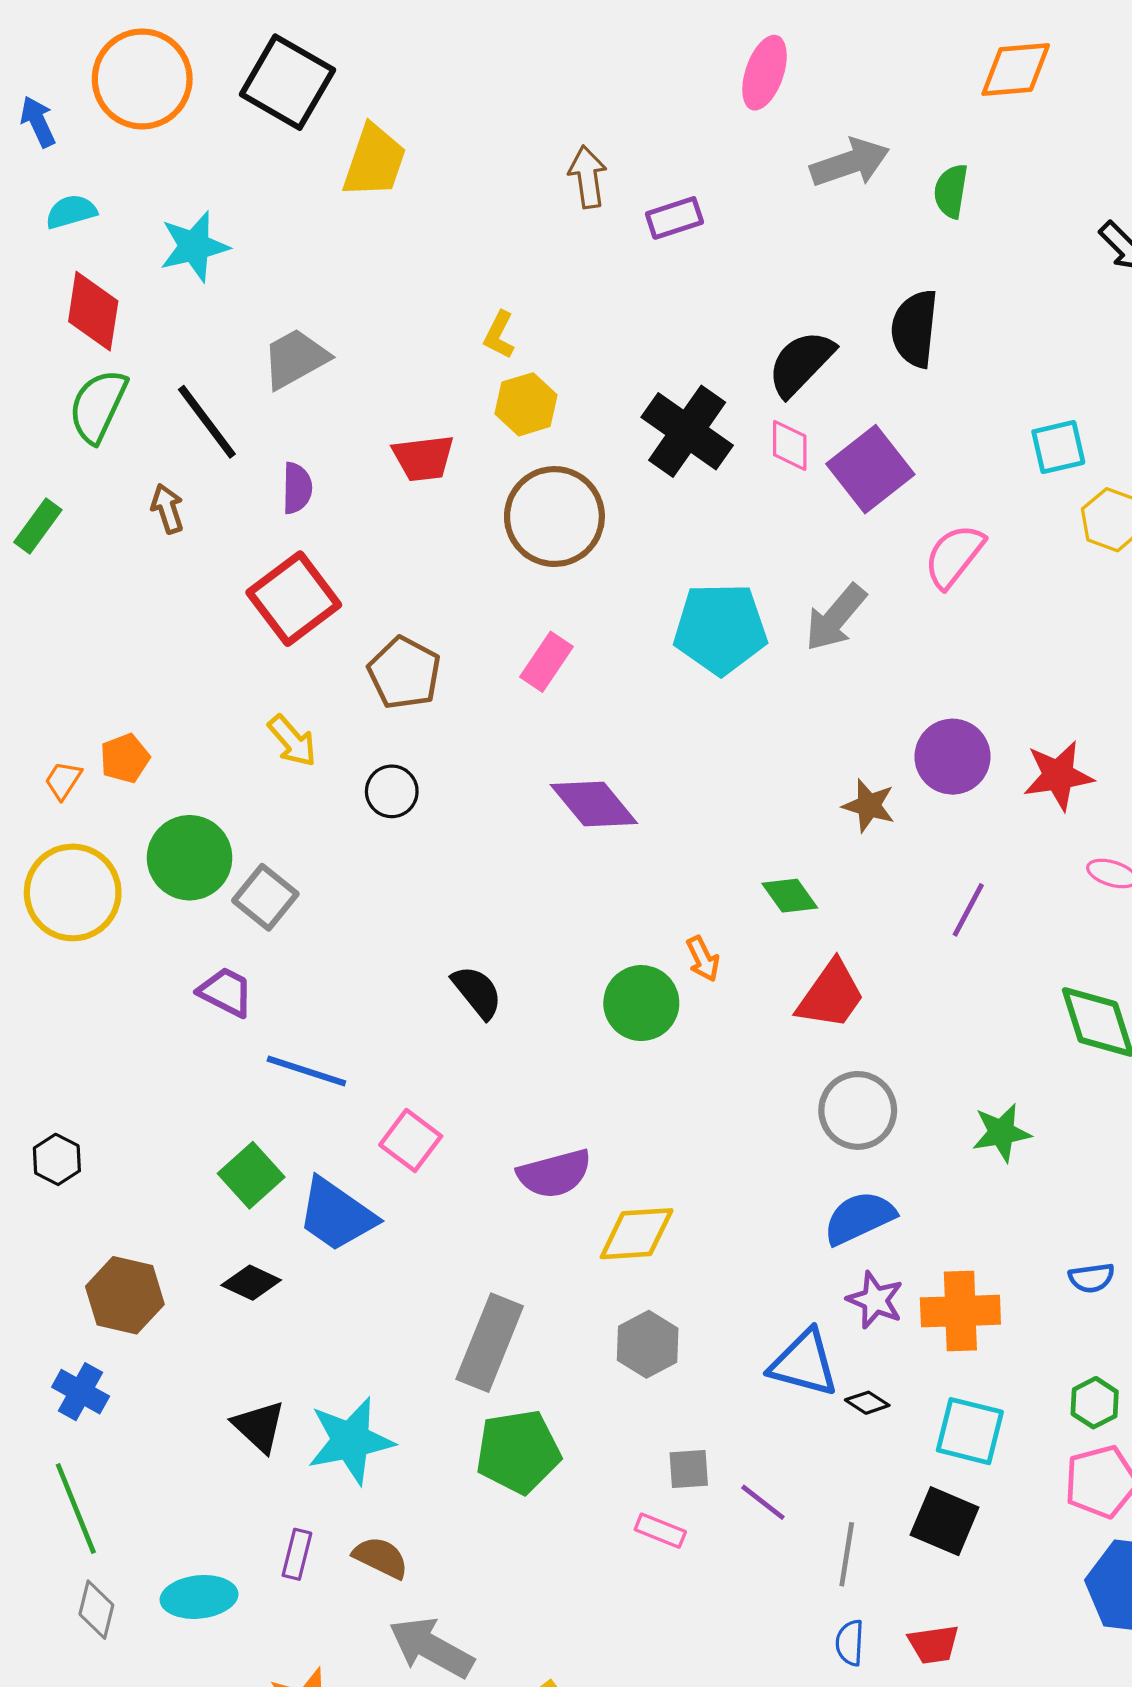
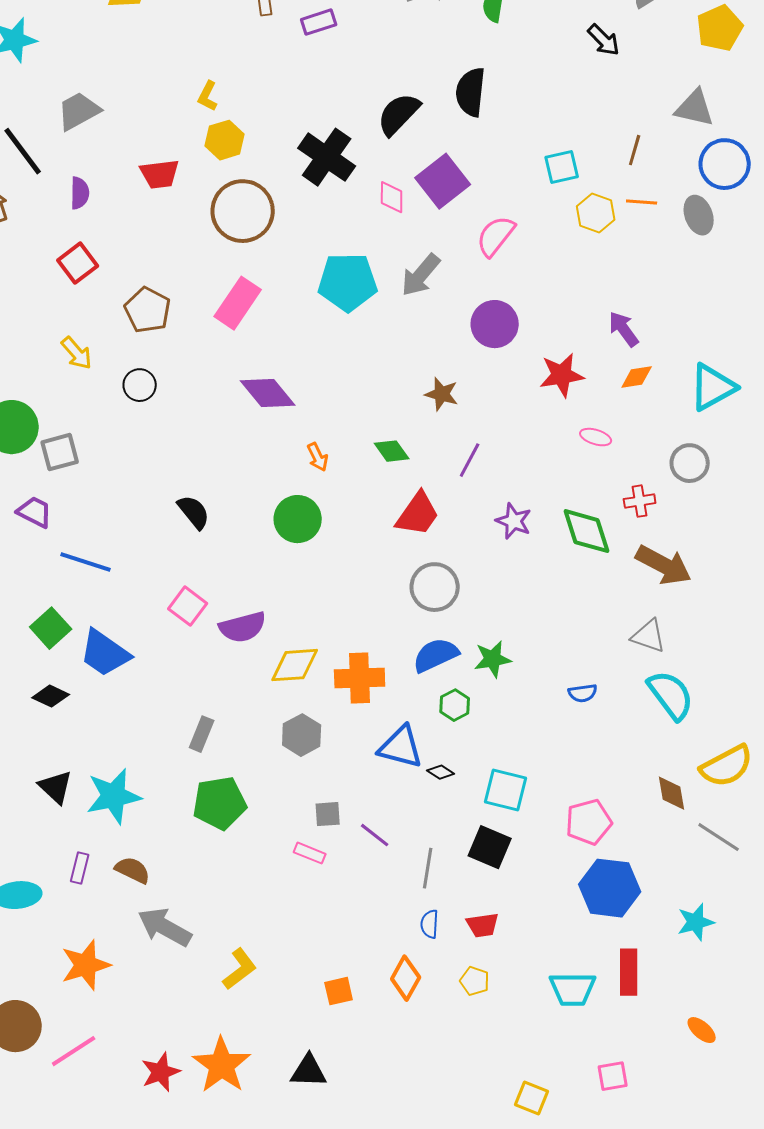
pink diamond: (790, 445) -> (392, 197), moved
red square: (294, 599) -> (78, 263), size x0.7
pink rectangle: (547, 662) -> (238, 303), size x1.4
purple circle: (952, 757) -> (495, 324), moved
gray square: (265, 897) -> (60, 452), turned 36
purple line: (968, 910) -> (470, 460), moved
orange arrow: (703, 959) -> (318, 457), moved
green star: (1001, 1133) -> (493, 659), moved
pink square: (411, 1140) -> (188, 606), moved
purple star: (875, 1300) -> (514, 521), moved
orange cross: (960, 1311) -> (360, 678), moved
gray rectangle: (490, 1343) -> (202, 734), size x0.6
green hexagon: (1095, 1403) -> (455, 705), moved

